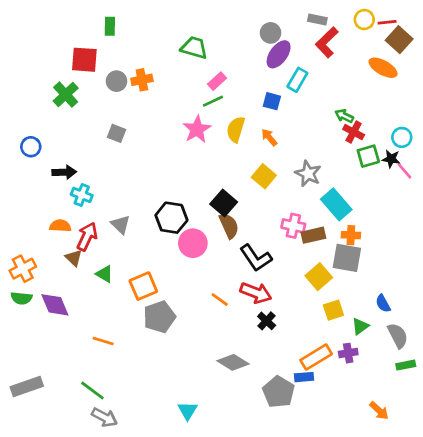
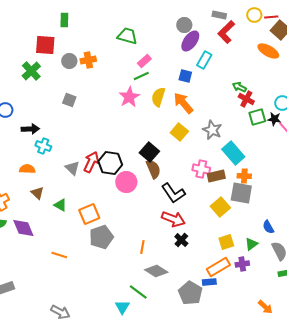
orange arrow: (269, 137) -> (183, 103), size x1.6
red arrow: (87, 236) -> (91, 162), moved
orange line: (220, 299) -> (142, 247), moved, turned 64
yellow square: (333, 310) -> (226, 242), moved
green line: (92, 391) -> (138, 292), moved

